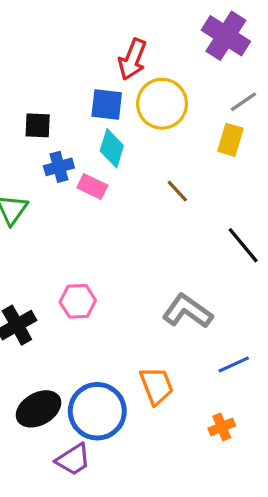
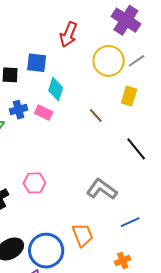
blue square: (107, 104) -> (37, 63), moved
yellow circle: (162, 104) -> (109, 61), moved
yellow rectangle: (230, 140) -> (129, 96), moved
blue cross: (59, 167) -> (18, 110), moved

